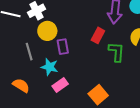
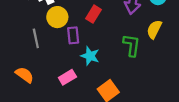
red rectangle: (98, 35) -> (94, 14), moved
cyan star: (50, 67) -> (90, 56), moved

